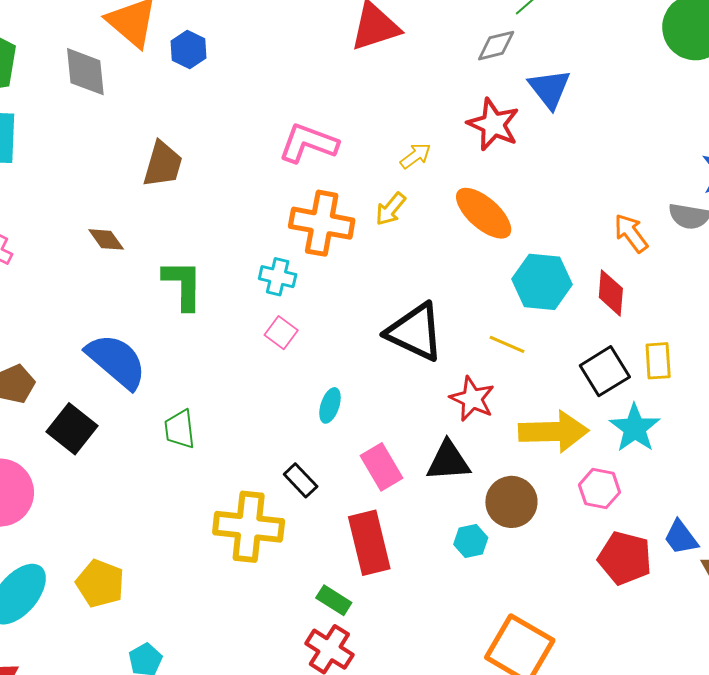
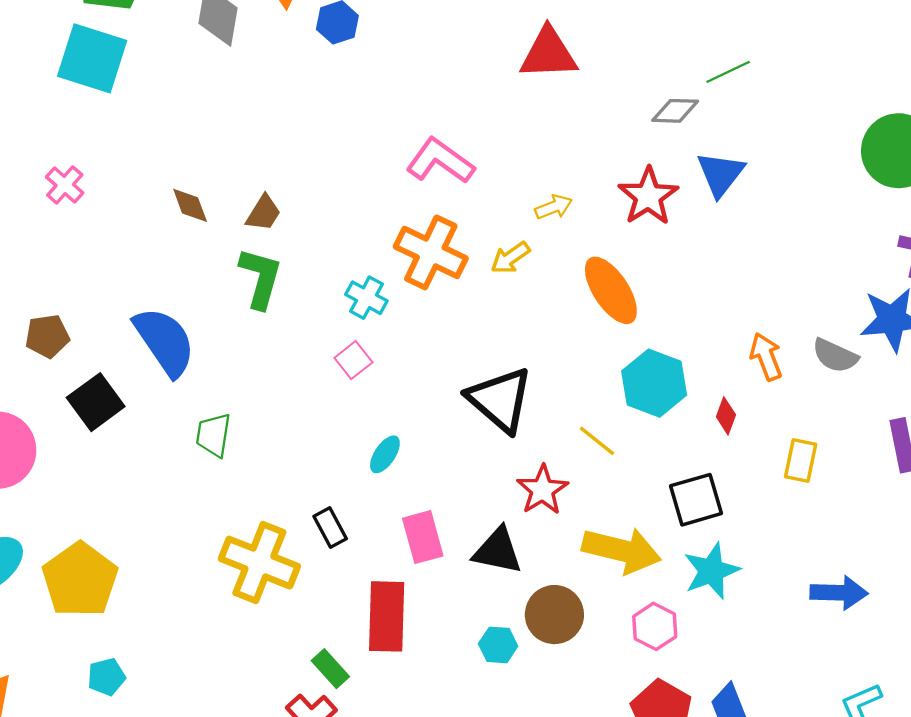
brown trapezoid: (163, 164) -> (263, 213), moved, size x0.7
red diamond: (611, 293) -> (726, 416), size x0.7
yellow rectangle: (658, 361) -> (801, 461), moved
yellow pentagon: (100, 583) -> (80, 580), size x1.4

